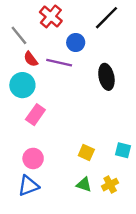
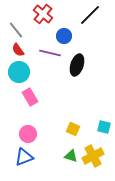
red semicircle: (31, 59) -> (18, 50), moved
black ellipse: (106, 77) -> (77, 65), moved, turned 30
pink rectangle: (35, 115) -> (30, 97), turned -66
yellow cross: (110, 185) -> (93, 156), size x1.5

